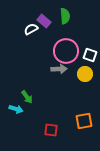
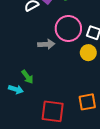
gray arrow: (59, 69) -> (46, 44), moved
red square: (51, 130) -> (53, 111), size x1.6

